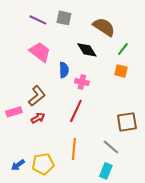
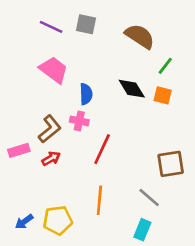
black diamond: (87, 50) -> (132, 89), moved
pink cross: (82, 82) -> (79, 121), moved

